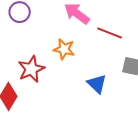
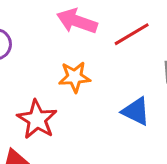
red line: (110, 33) -> (132, 34), turned -35

